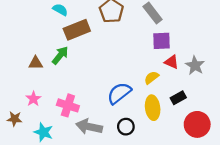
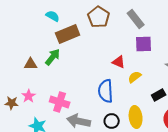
red triangle: (172, 62) -> (119, 62), moved
blue semicircle: (119, 93) -> (106, 91), turned -55
yellow ellipse: (153, 108) -> (136, 117), moved
brown star: (14, 119) -> (12, 103), moved

